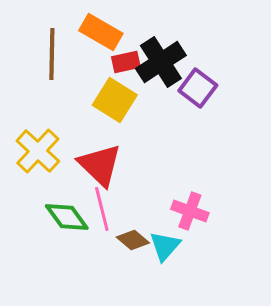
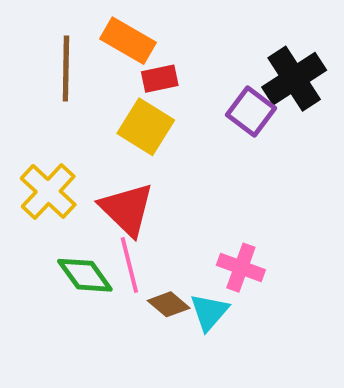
black cross: (161, 62) -> (294, 79), moved

